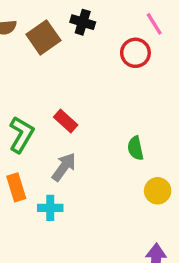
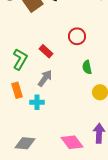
red circle: (135, 53) -> (77, 36), moved

